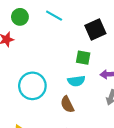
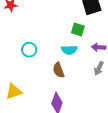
cyan circle: (32, 86) -> (29, 50), size x0.6

